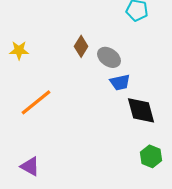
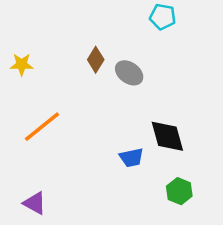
blue trapezoid: (120, 82) -> (132, 158), moved

